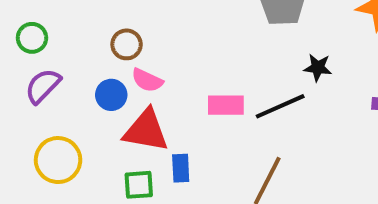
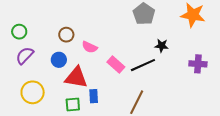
pink semicircle: (147, 80) -> (90, 47), moved
pink rectangle: (226, 105) -> (116, 65), turned 42

